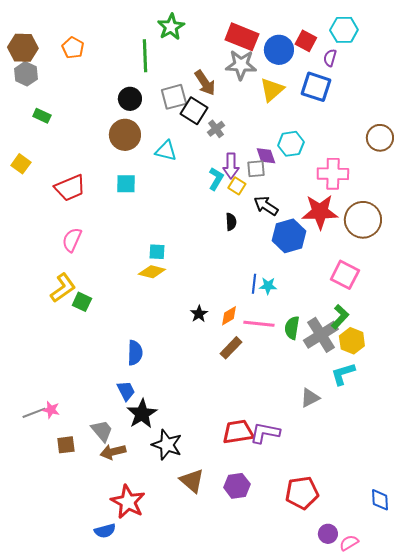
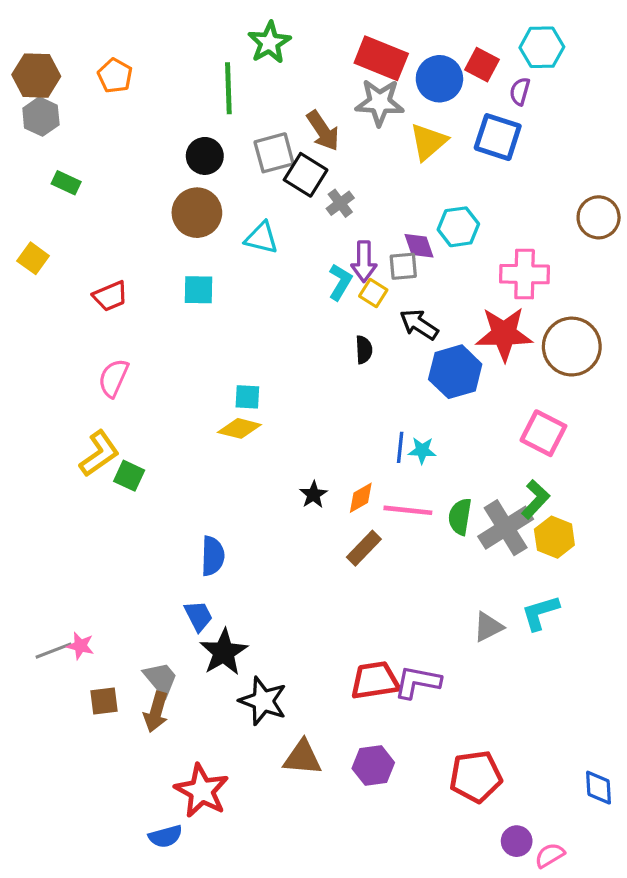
red trapezoid: (70, 188) -> (110, 296), size x0.7
cyan L-shape: (343, 374) -> (540, 613), moved
brown arrow: (113, 452) -> (156, 712), moved, turned -60
brown triangle: (192, 481) -> (302, 758), turned -36

